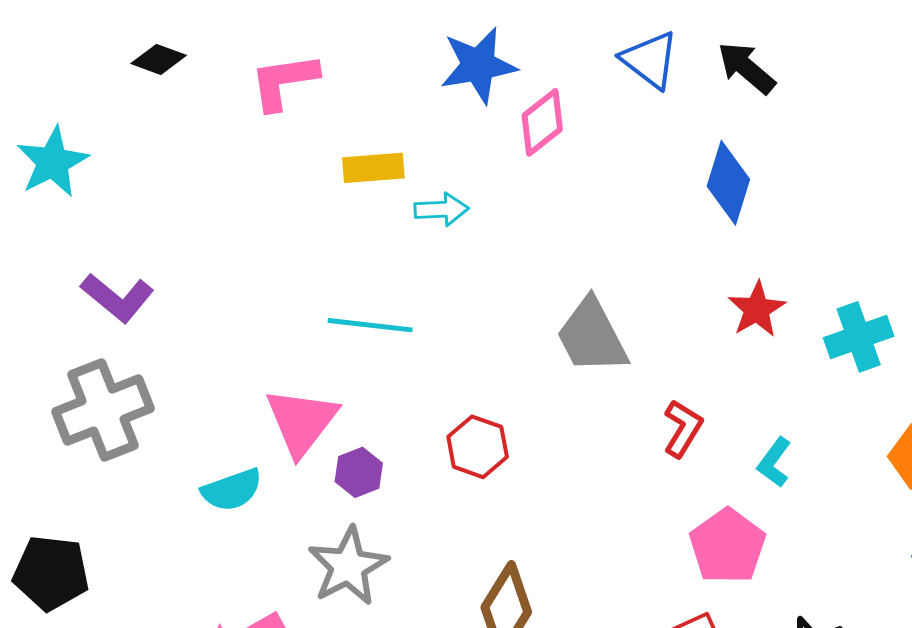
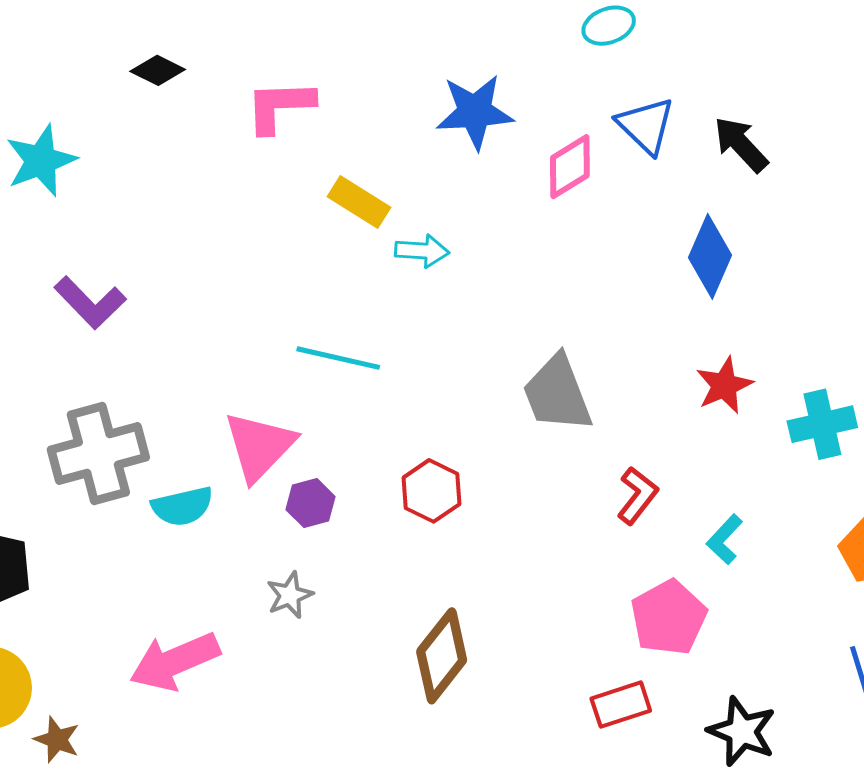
pink diamond: (542, 122) -> (570, 167), moved
yellow rectangle: (373, 168) -> (359, 202), turned 30
gray cross: (103, 410) -> (98, 453), moved
gray star: (348, 566) -> (290, 595), size x0.6

